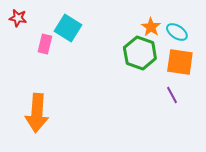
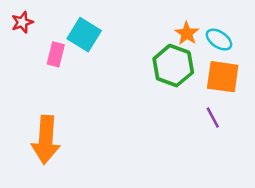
red star: (18, 18) -> (22, 22), turned -30

